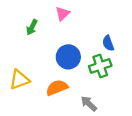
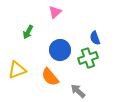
green arrow: (32, 27) -> (28, 32), moved
orange semicircle: (57, 88) -> (50, 77), turned -108

